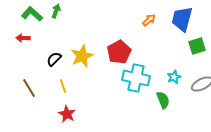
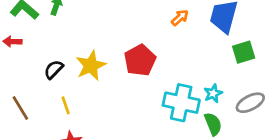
cyan cross: (136, 78) -> (181, 103), moved
green semicircle: (163, 100) -> (213, 124), moved

